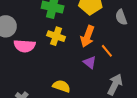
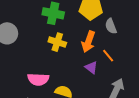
gray semicircle: (121, 17) -> (111, 26), moved
pink semicircle: (25, 46) -> (38, 79), moved

